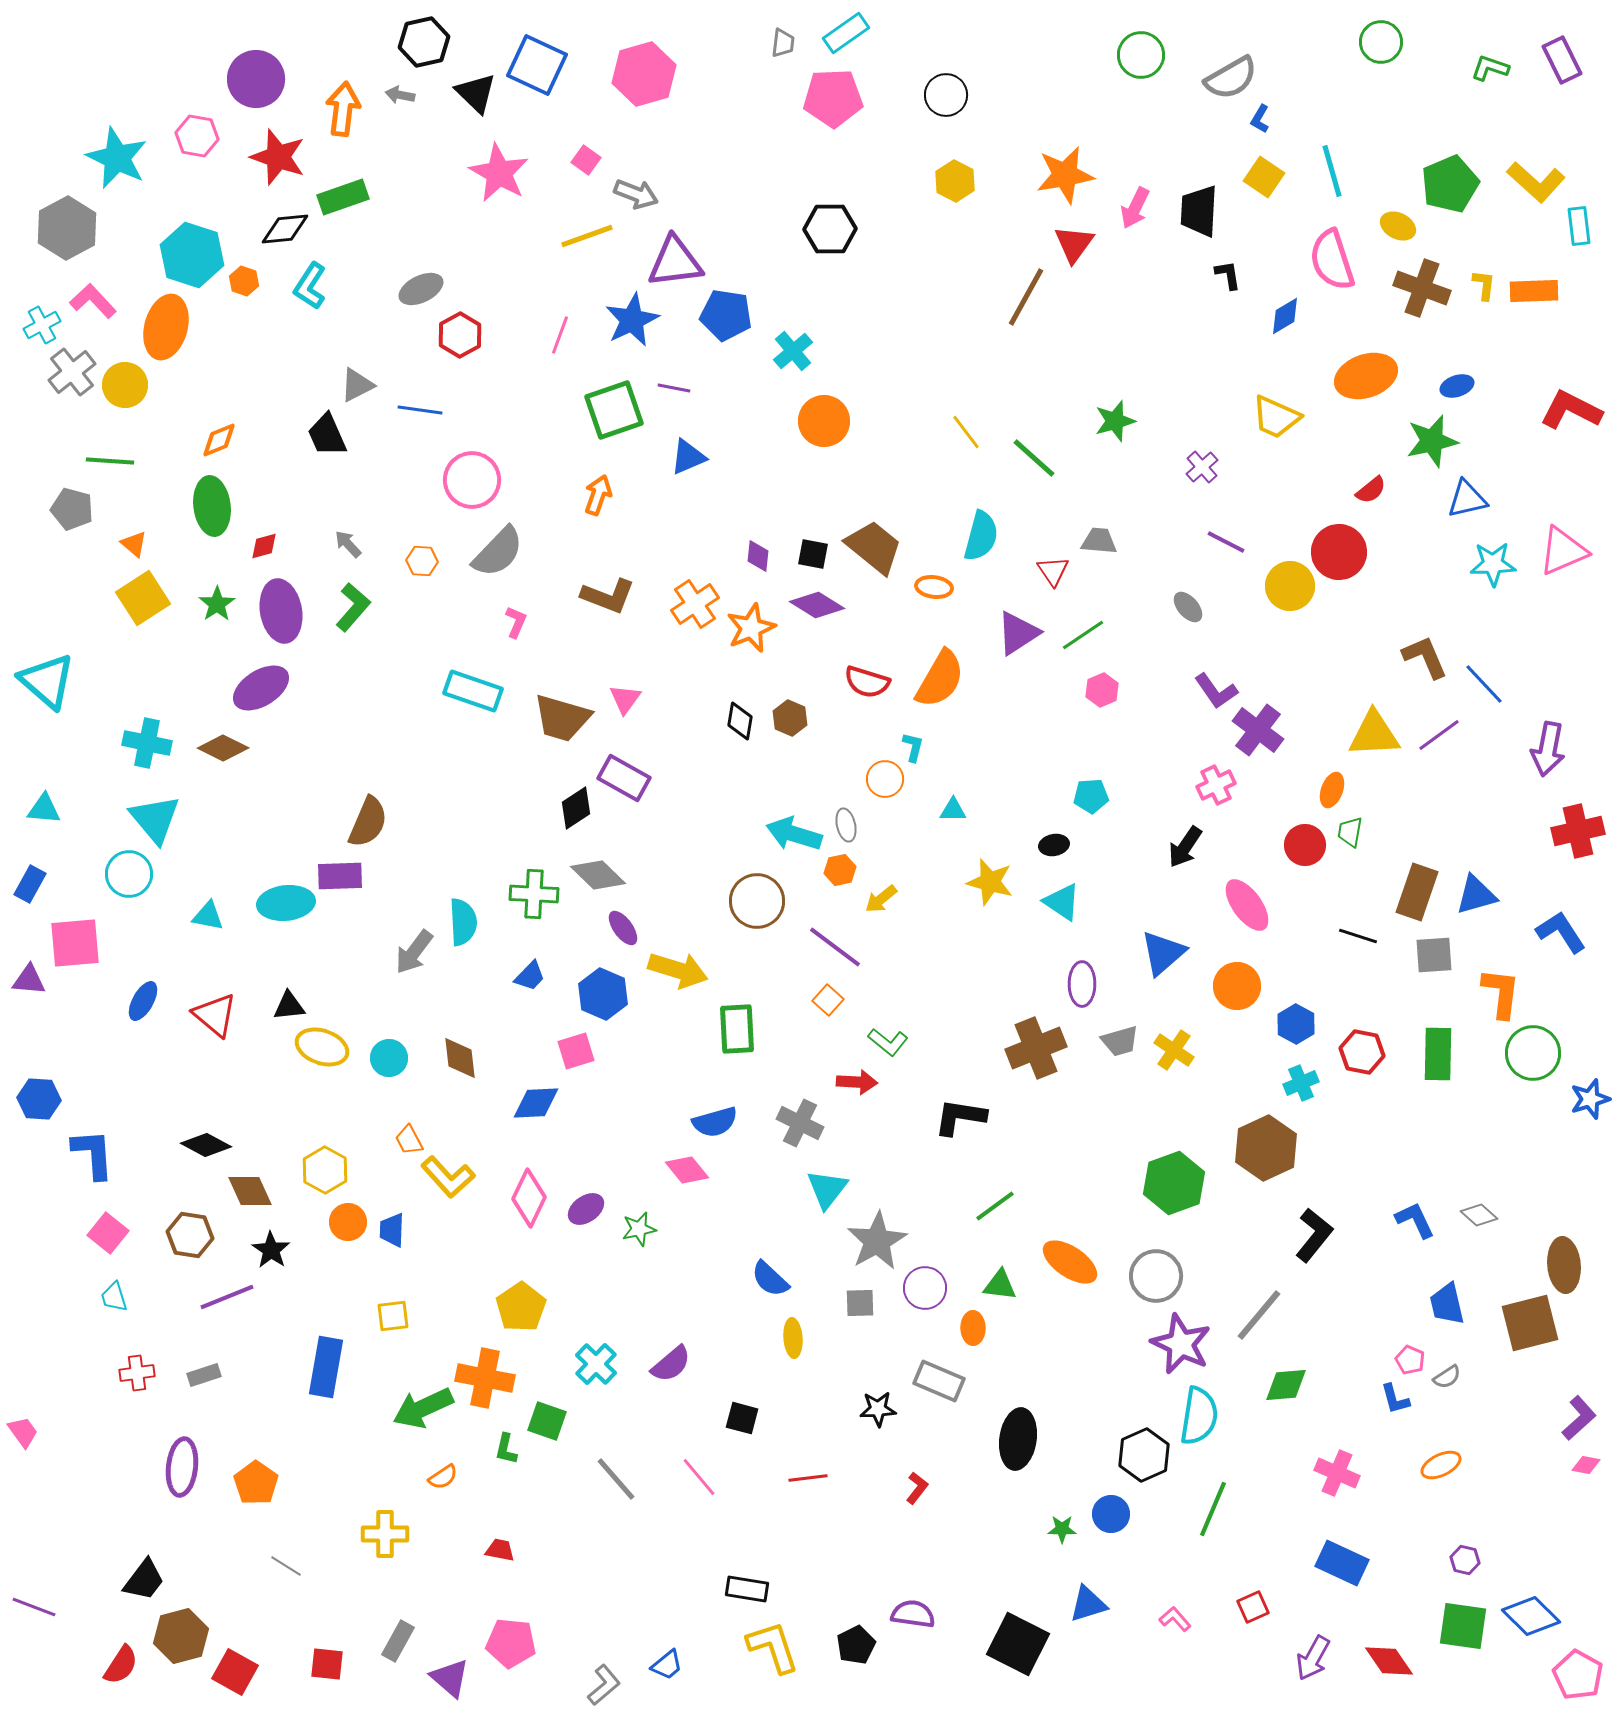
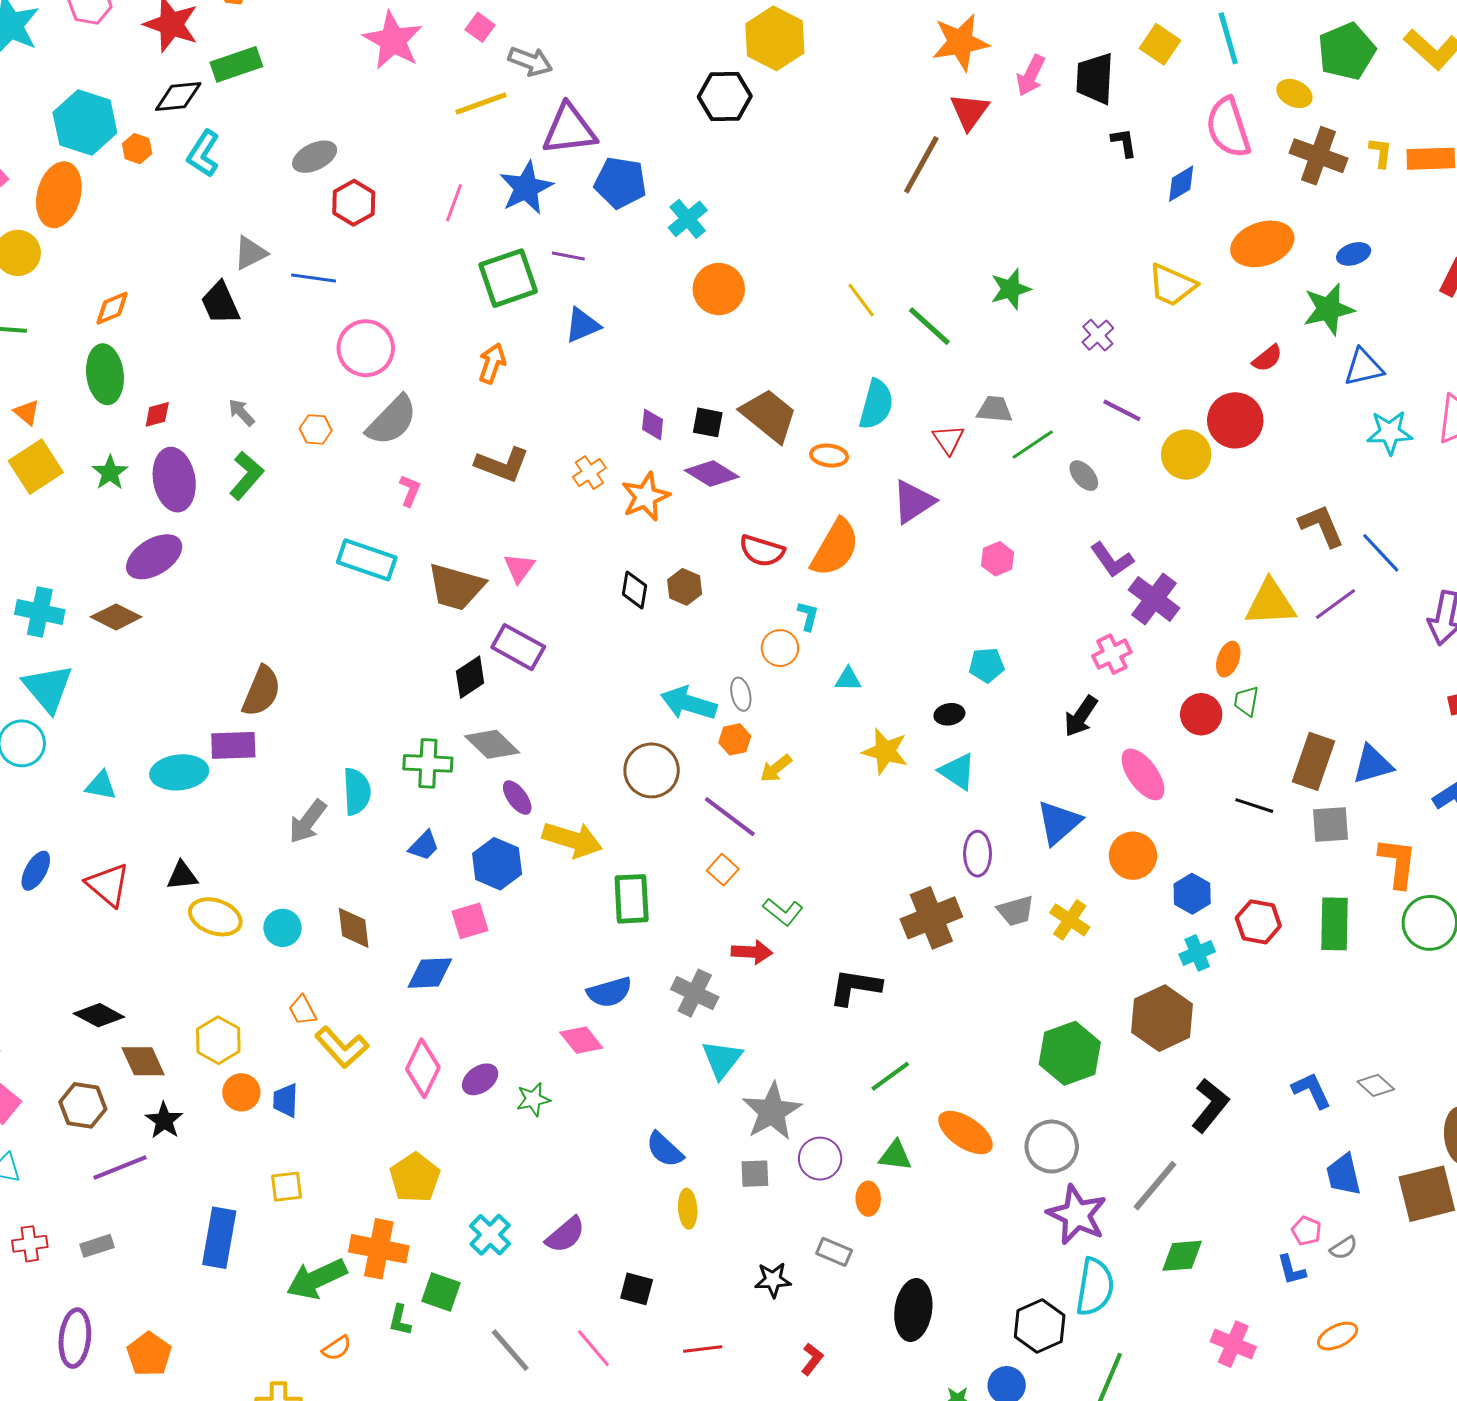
yellow hexagon: (955, 181) -> (775, 38), moved, size x1.5
orange cross: (695, 604) -> (589, 473), size x0.7
green line: (1083, 635) -> (1033, 444), moved
gray rectangle: (939, 1381) -> (834, 1252), size x0.7

